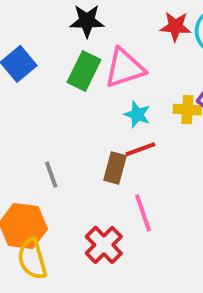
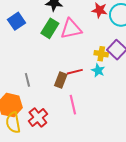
cyan star: (137, 114) -> (98, 70), moved
red cross: (104, 245) -> (38, 118), moved

